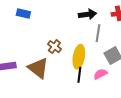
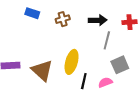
brown cross: (54, 47) -> (63, 19), moved, turned 32
yellow ellipse: (79, 57) -> (72, 62), moved

